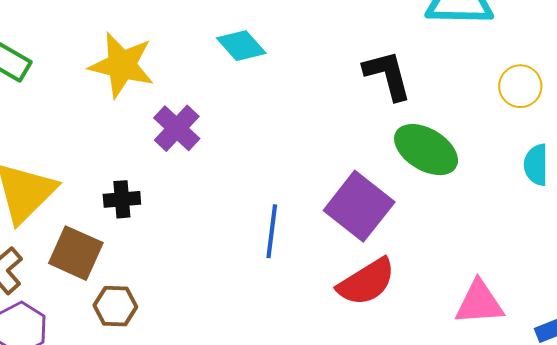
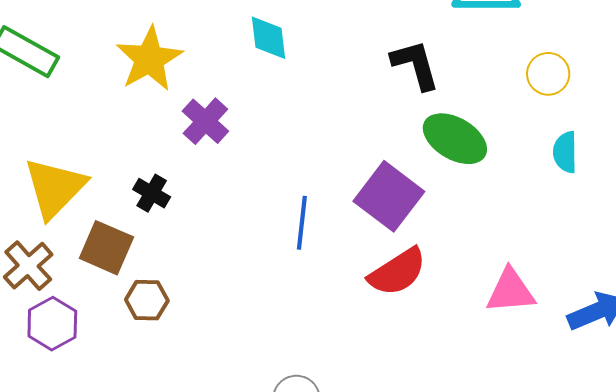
cyan diamond: (241, 46) -> (269, 38), turned 36
yellow star: (122, 65) -> (149, 59), turned 30
black cross: (122, 199) -> (152, 193), turned 36

